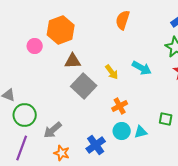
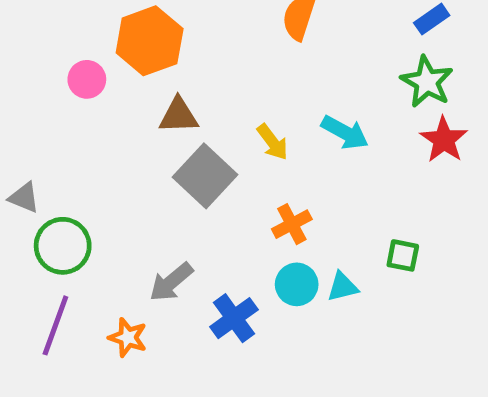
gray arrow: (53, 130) -> (171, 282), moved
orange star: (62, 153) -> (128, 337), moved

